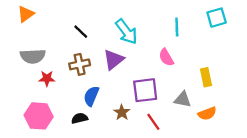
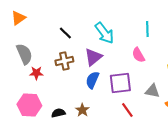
gray semicircle: (33, 56) -> (24, 54), turned -110
blue semicircle: (91, 96) -> (92, 80), moved
brown star: (122, 112) -> (82, 110), moved
black semicircle: (80, 118) -> (58, 113), moved

